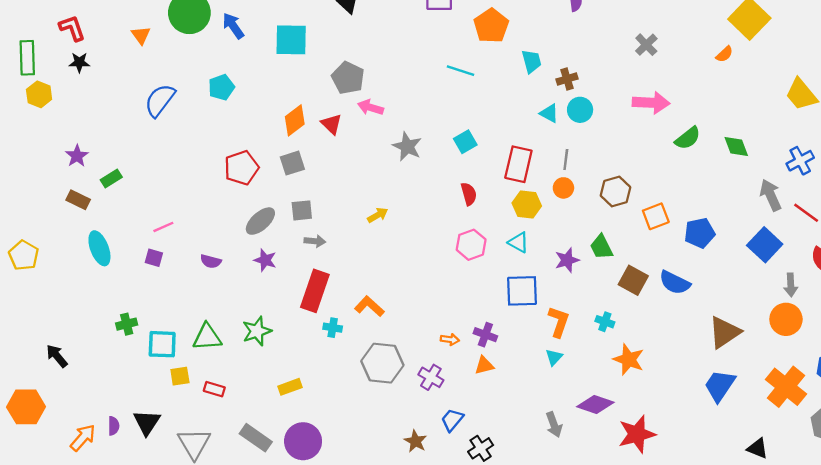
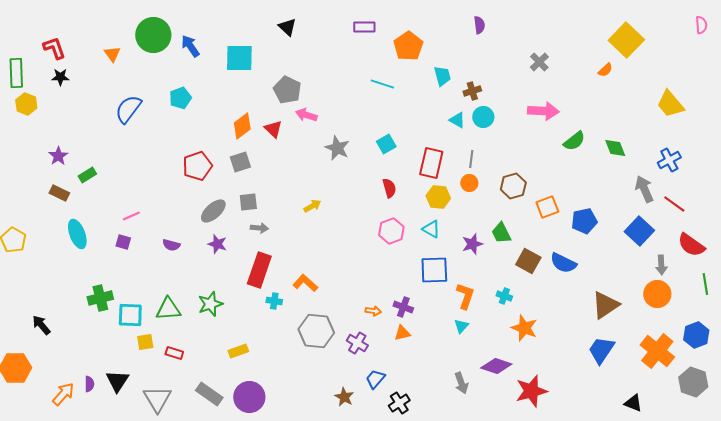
green cross: (127, 324) -> (100, 298), size x1.4

